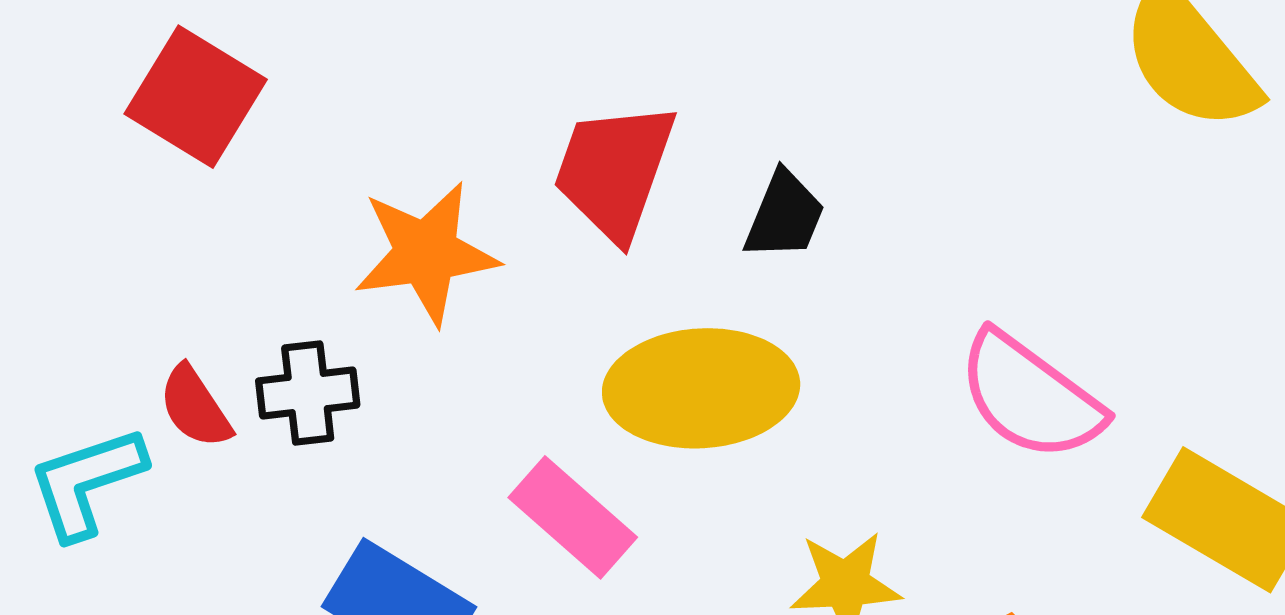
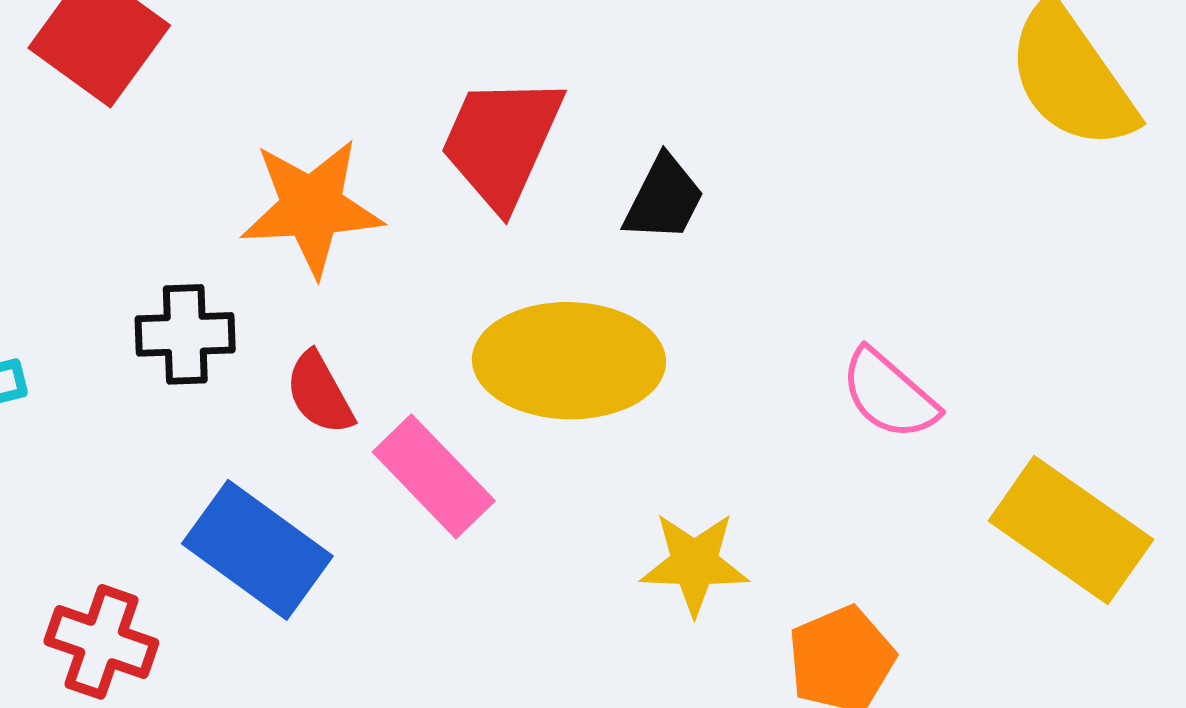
pink semicircle: (1030, 396) -> (889, 394), size x0.7
red semicircle: (195, 407) -> (320, 393), moved

